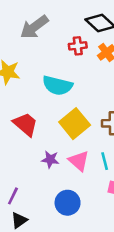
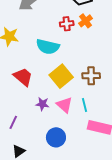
red cross: (78, 46) -> (67, 24), moved
purple line: (13, 196) -> (13, 122), moved

